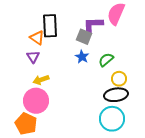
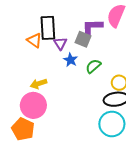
purple triangle: (33, 57) -> (60, 43), moved
blue star: (82, 57) -> (71, 60), moved
green semicircle: (106, 60) -> (93, 66), moved

